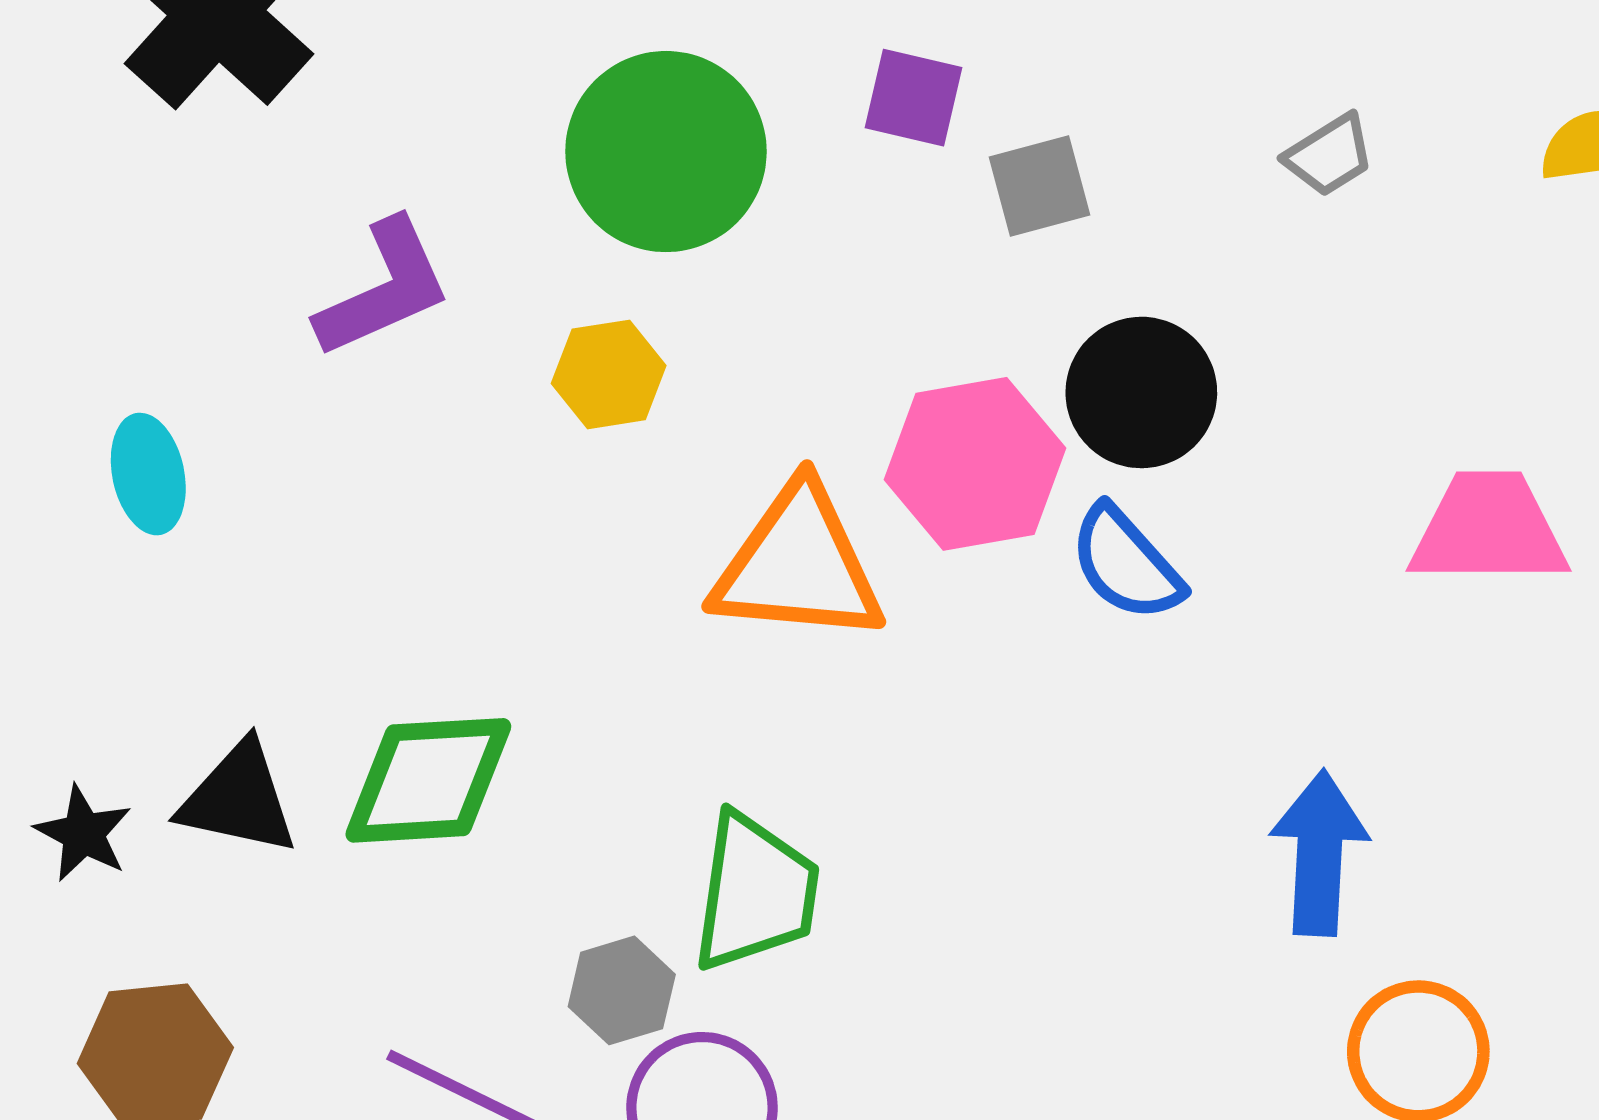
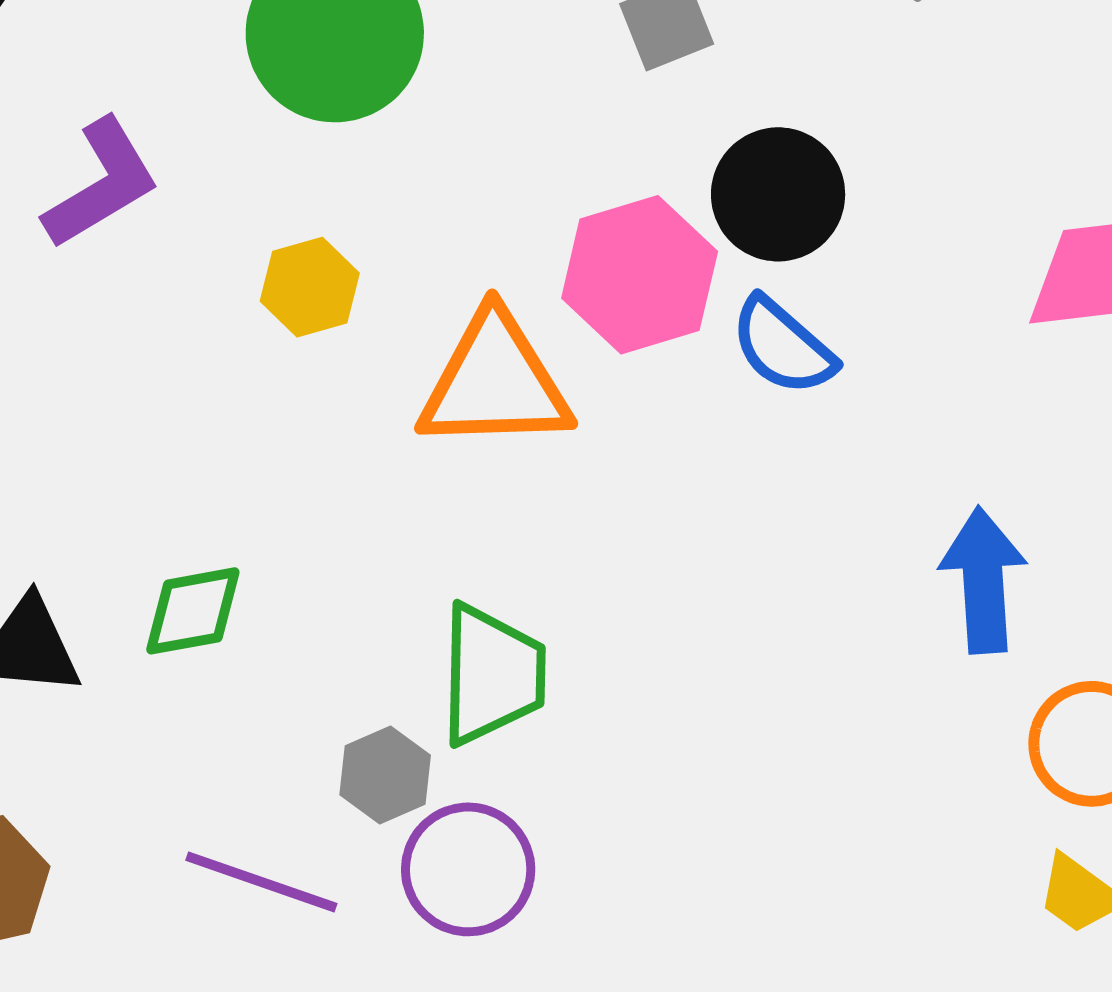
yellow hexagon: (609, 374) -> (310, 287), moved
green diamond: (428, 780) -> (193, 611), size x0.7

